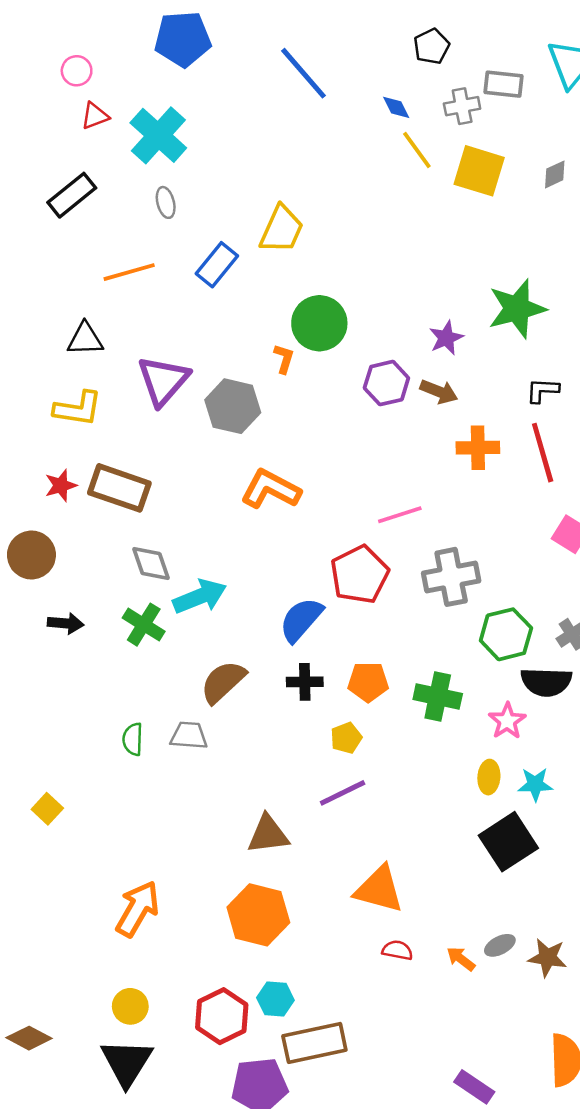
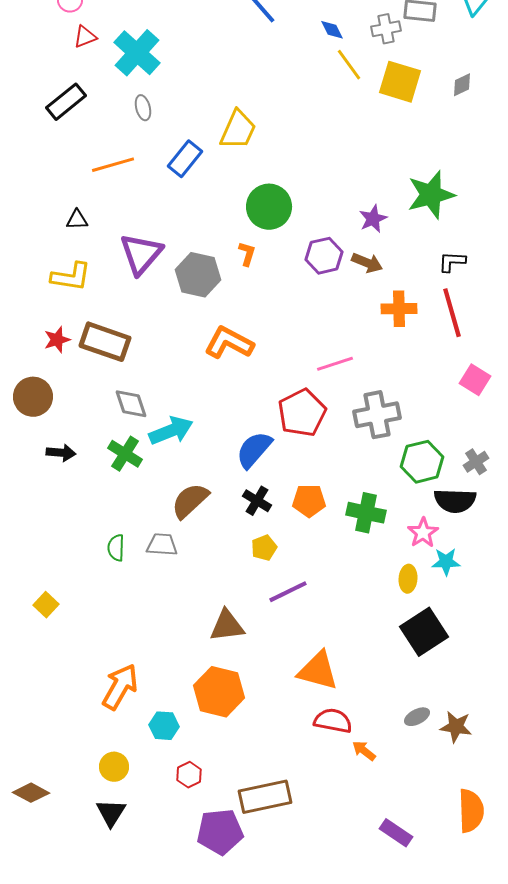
black triangle: (85, 339) -> (77, 220), size x0.7
orange L-shape: (284, 359) -> (247, 254), moved
black cross: (305, 682) -> (257, 501), turned 32
yellow pentagon: (346, 738) -> (264, 548), moved
cyan star: (535, 784) -> (446, 562), moved
red semicircle: (397, 950) -> (333, 721), size x1.5
orange arrow: (461, 959) -> (364, 751), moved
cyan hexagon: (275, 999) -> (164, 726), moved
red hexagon: (222, 1016) -> (189, 775), size x0.6
black triangle: (127, 1062) -> (111, 813), size x0.7

